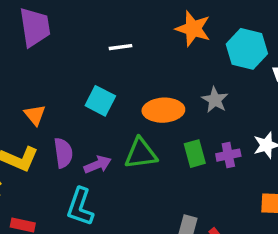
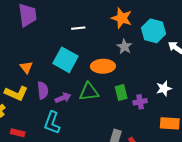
gray star: (215, 100) -> (124, 47), moved
cyan square: (100, 101) -> (65, 60), size x1.4
purple cross: (228, 155) -> (140, 102), moved

